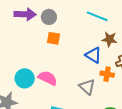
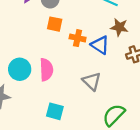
orange cross: (107, 74) -> (78, 38), moved
pink semicircle: (48, 78) -> (46, 70), turned 60

